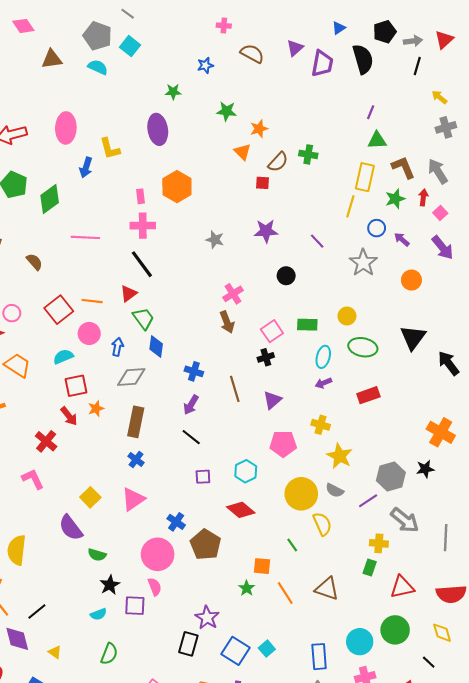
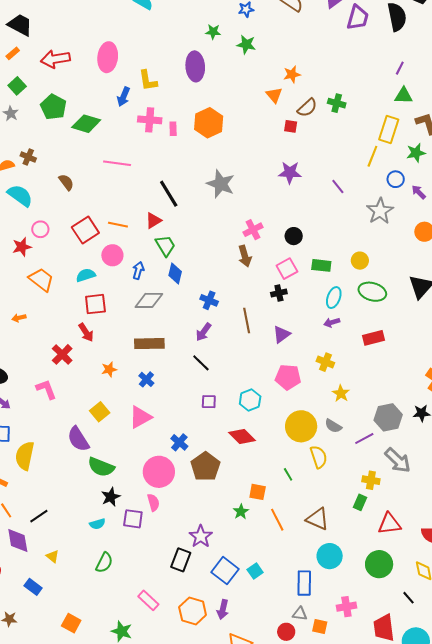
green star: (227, 111) -> (246, 45), moved
green diamond: (50, 199) -> (86, 124), turned 48
pink cross: (143, 226) -> (150, 120), moved
gray star: (215, 240) -> (221, 184), moved, size x1.6
black circle: (286, 276) -> (294, 236), moved
orange star: (96, 409) -> (109, 369), moved
brown rectangle: (136, 422) -> (149, 344), turned 72
yellow star: (340, 456) -> (341, 393), size x0.7
green semicircle: (97, 555) -> (101, 467), size x1.5
cyan circle: (360, 642) -> (330, 556), moved

